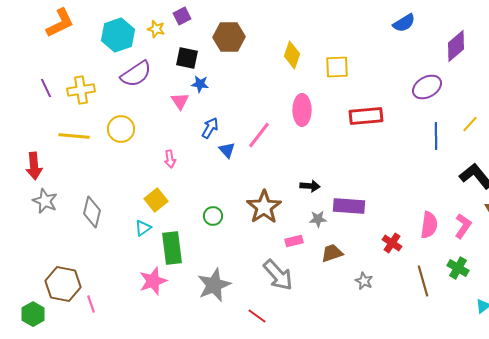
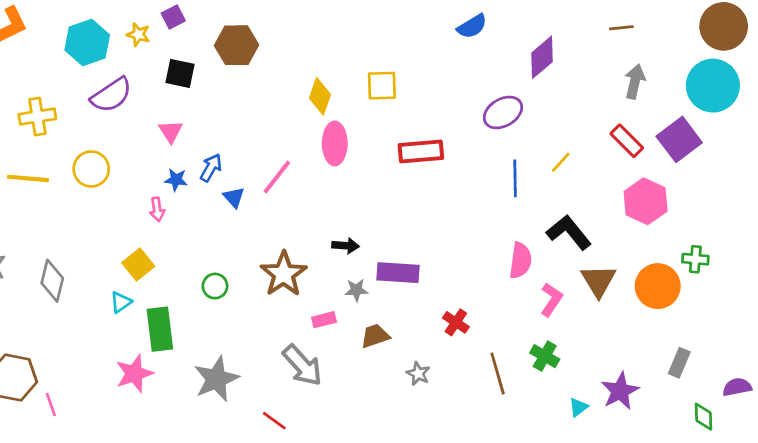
yellow diamond: (292, 55) -> (320, 96), moved
blue star: (200, 84) -> (176, 180), moved
pink semicircle: (429, 225) -> (520, 261), moved

